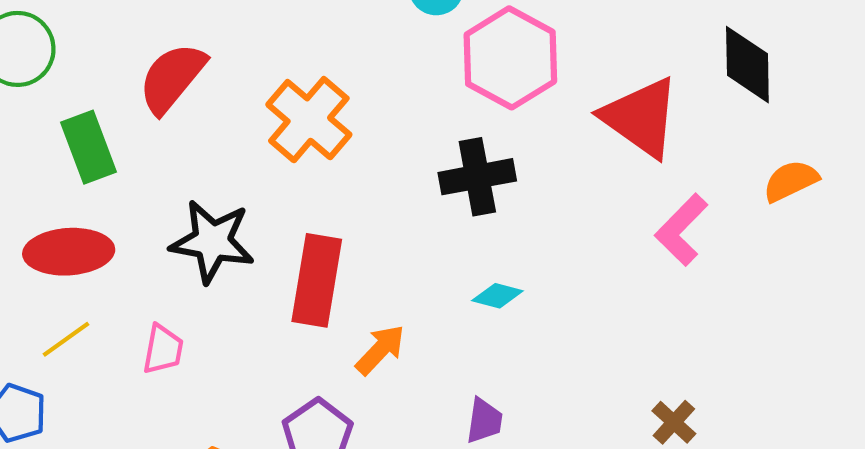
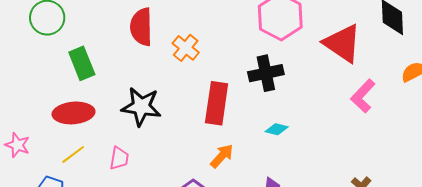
red semicircle: (172, 78) -> (141, 27), moved, turned -39
orange cross: (309, 120) -> (186, 48), size x0.7
red rectangle: (317, 280) -> (217, 103), moved

